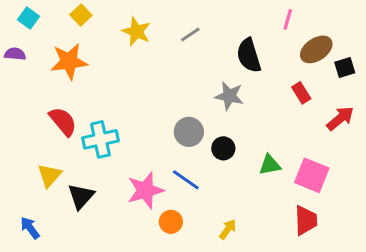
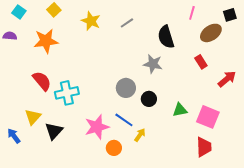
black square: (345, 67) -> (230, 15), moved
blue arrow: (30, 228) -> (14, 136), moved
yellow arrow: (228, 229) -> (140, 135), moved

